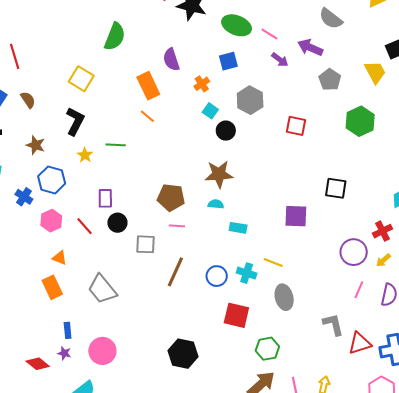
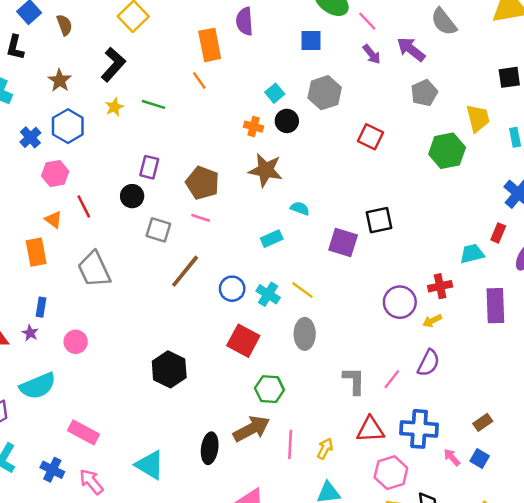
yellow trapezoid: (375, 72) -> (478, 118), moved
orange cross: (202, 84) -> (254, 127), moved, turned 35
black square: (336, 188) -> (379, 220), moved, turned -35
purple rectangle: (105, 198) -> (149, 167), moved
cyan semicircle: (216, 204) -> (300, 208), moved
red line: (85, 226) -> (84, 206), moved
cyan rectangle: (238, 228) -> (272, 239), turned -48
pink line: (359, 290) -> (392, 379), moved
red triangle: (360, 343) -> (370, 430), moved
pink circle: (102, 351) -> (76, 342), size x0.7

